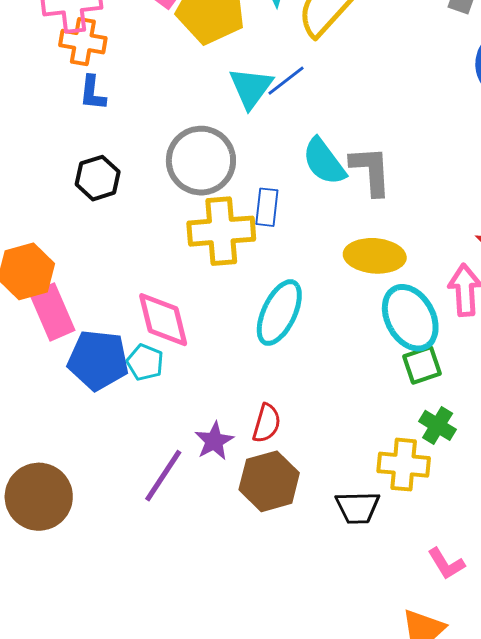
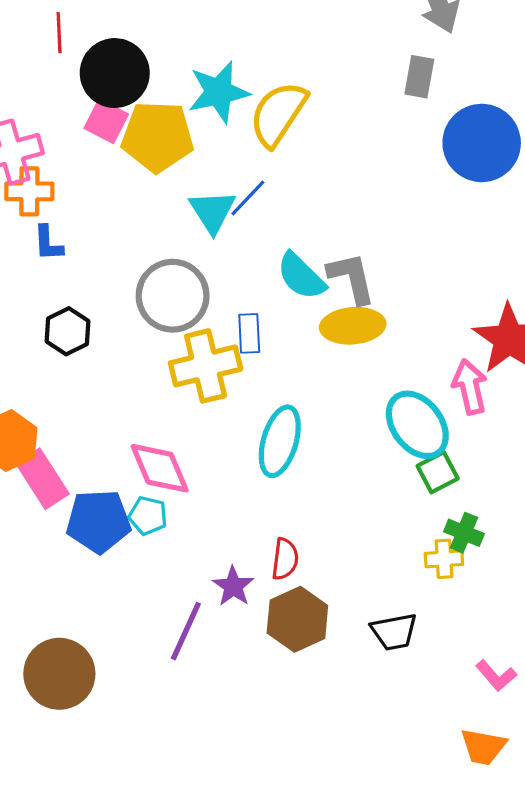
yellow ellipse: (375, 256) -> (353, 326), moved
yellow cross: (404, 465) -> (444, 559), moved, size x0.7

